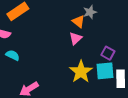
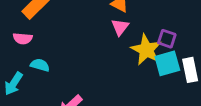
yellow star: (81, 72) -> (146, 50), moved

